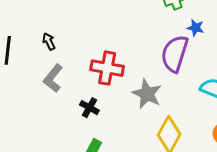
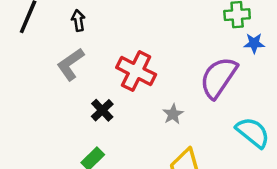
blue star: (196, 28) -> (254, 43), moved, turned -30
gray star: (147, 94) -> (173, 114), size x0.6

